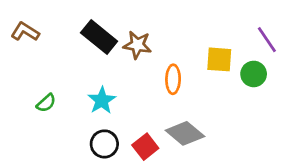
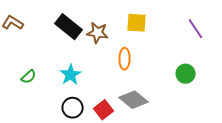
yellow square: (219, 59) -> (137, 23), moved
green circle: (254, 74) -> (186, 74), moved

